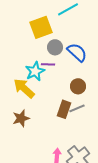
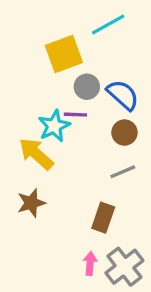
brown circle: (78, 86) -> (124, 133), moved
gray line: (77, 108) -> (123, 172), moved
brown rectangle: (64, 109) -> (103, 218), moved

